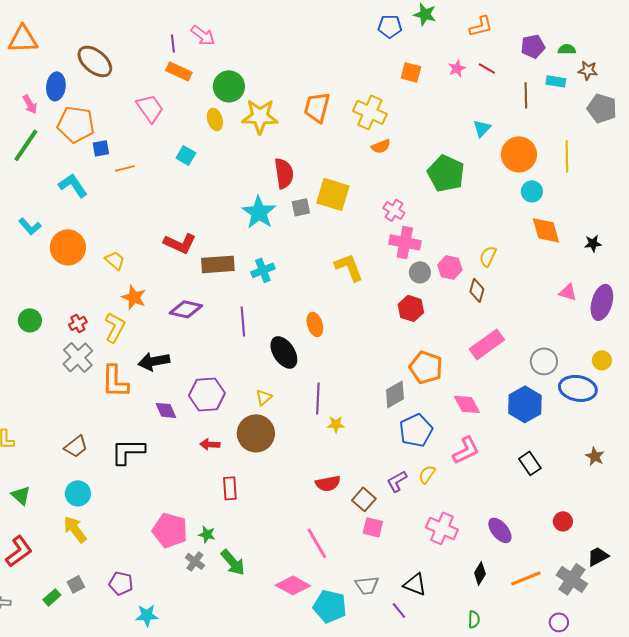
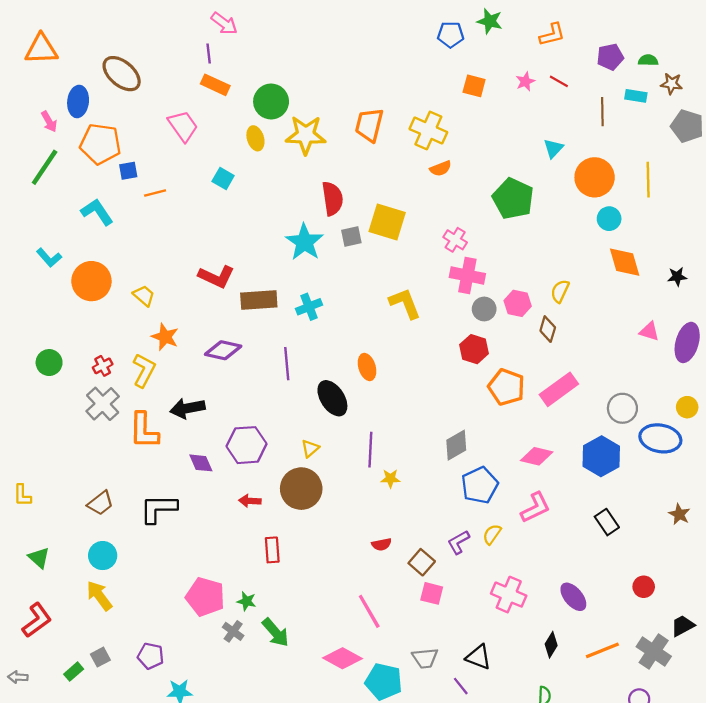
pink arrow: (203, 35) -> (224, 23), moved
orange pentagon: (426, 367) -> (506, 387), moved
pink diamond: (467, 404) -> (537, 456), turned -48
red semicircle: (328, 483) -> (382, 544), size x0.7

